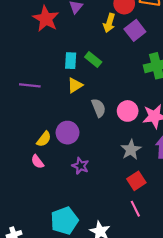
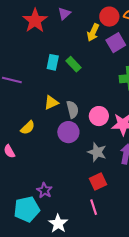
yellow triangle: (75, 85) -> (51, 103), moved
purple circle: (67, 133) -> (68, 132), moved
yellow semicircle: (44, 139) -> (28, 128), moved
gray star: (131, 150) -> (97, 152), turned -30
purple star: (80, 166) -> (44, 190), moved

